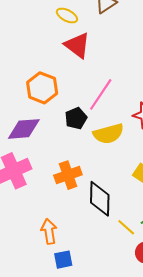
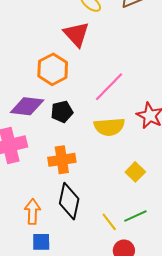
red triangle: (77, 45) -> (76, 34), moved
black pentagon: (76, 118) -> (62, 112), moved
black diamond: (100, 199) -> (69, 201), moved

